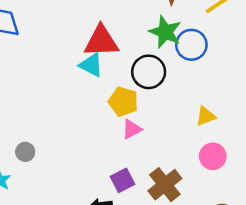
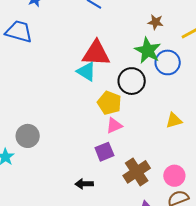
gray circle: (25, 152) -> (28, 136), size x1.5
pink circle: (213, 156) -> (174, 176), moved
purple square: (122, 180) -> (104, 152), moved

